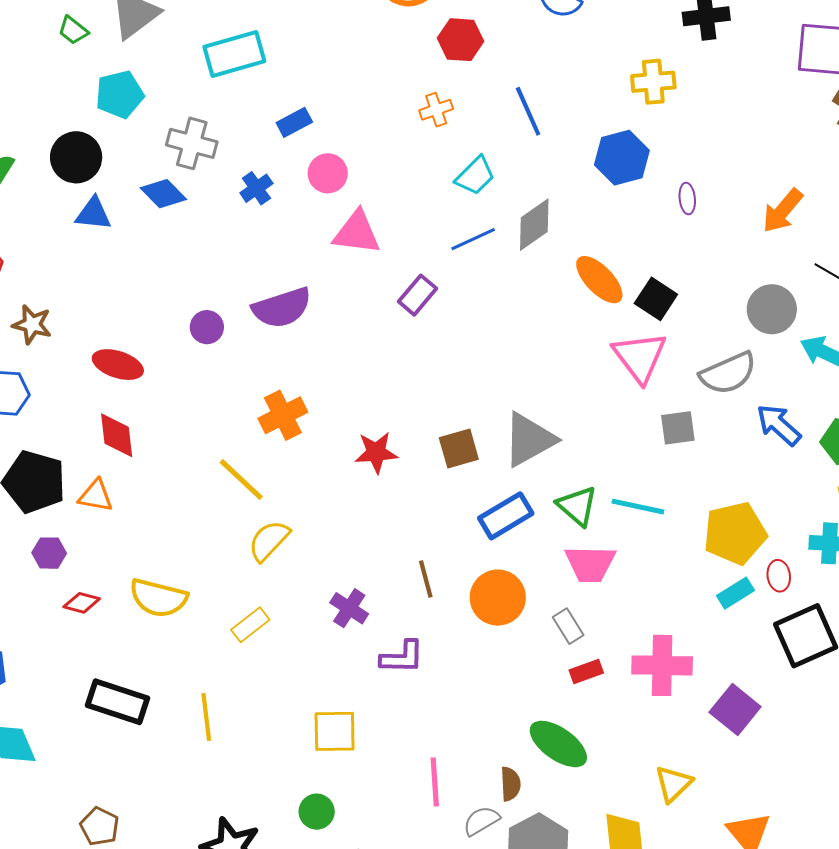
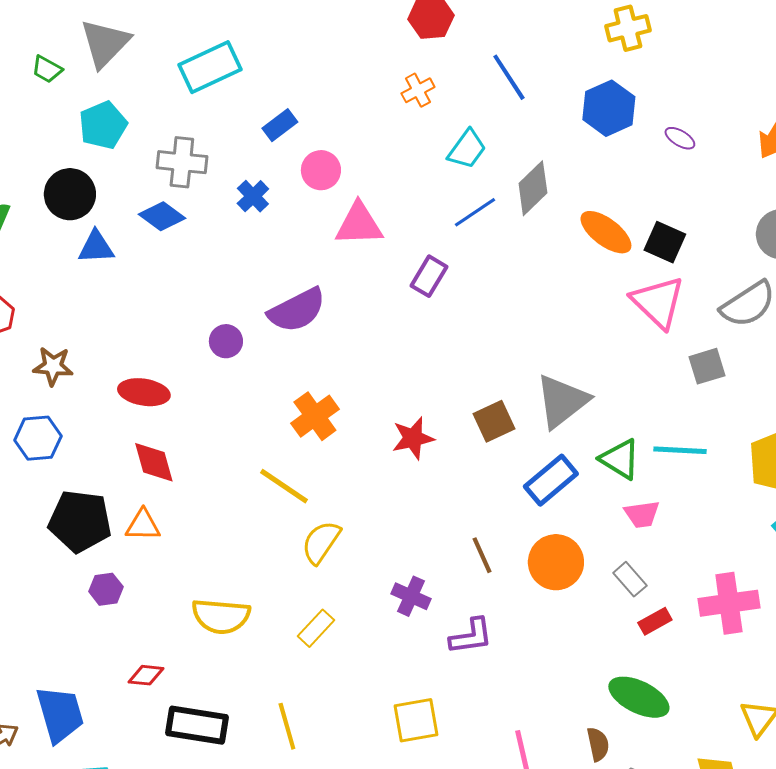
purple ellipse: (687, 199) -> (680, 138), turned -44
pink trapezoid: (590, 564) -> (642, 514), size x0.7
red diamond: (82, 603) -> (146, 675), moved

